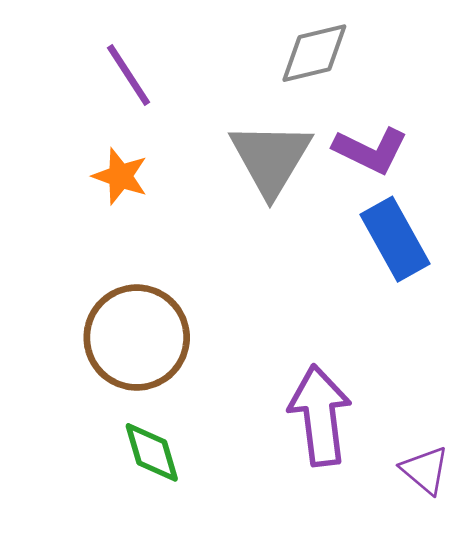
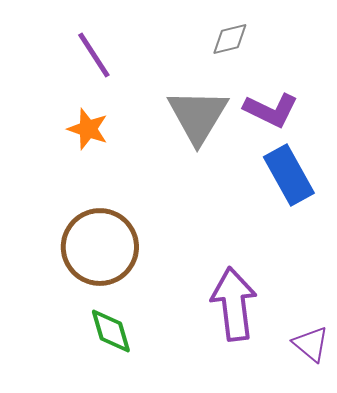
gray diamond: (314, 53) -> (230, 39), size x0.7

